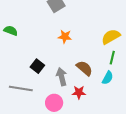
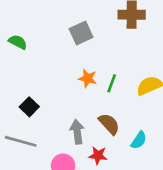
green semicircle: (11, 31) -> (18, 42), moved
green line: (112, 58) -> (112, 83), moved
black square: (37, 66) -> (29, 107), moved

